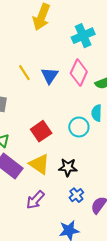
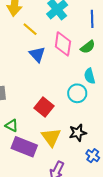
yellow line: (24, 73) -> (30, 29), moved
yellow triangle: (39, 164) -> (51, 137), turned 35

